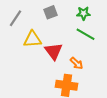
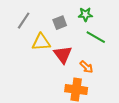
gray square: (50, 12) -> (60, 23), moved
green star: (84, 13) -> (85, 14), moved

